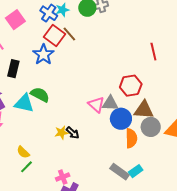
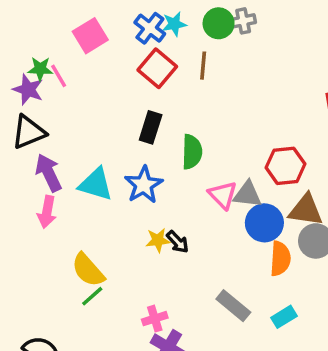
brown line: (69, 34) -> (203, 66), moved, turned 42
blue star: (43, 55) -> (144, 185), moved
black rectangle: (13, 69) -> (151, 127), moved
green semicircle: (40, 95) -> (192, 152), moved, turned 60
yellow semicircle: (23, 152) -> (88, 270), size x1.5
gray rectangle: (120, 172) -> (233, 306), moved

